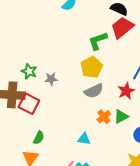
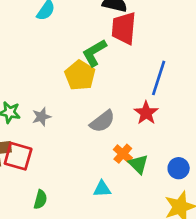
red trapezoid: (122, 28) -> (124, 28), turned -35
yellow pentagon: (92, 67) -> (80, 75), moved
green triangle: (121, 116) -> (138, 164), moved, turned -35

